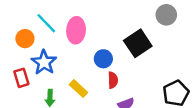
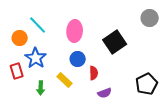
gray circle: (166, 15) -> (150, 18), moved
pink ellipse: (76, 30) -> (75, 31), moved
blue circle: (103, 59) -> (78, 59), moved

